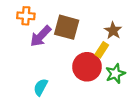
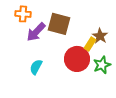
brown star: (113, 31) -> (100, 36), moved
cyan semicircle: (41, 87) -> (36, 67), moved

